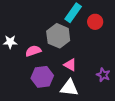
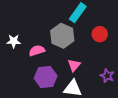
red circle: (95, 22) -> (100, 34), moved
pink triangle: (70, 65) -> (74, 65), turned 40

